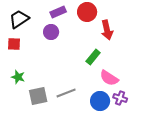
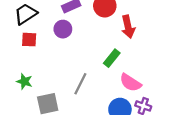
red square: (14, 44) -> (29, 40), moved
gray line: (66, 93) -> (80, 84), moved, turned -42

